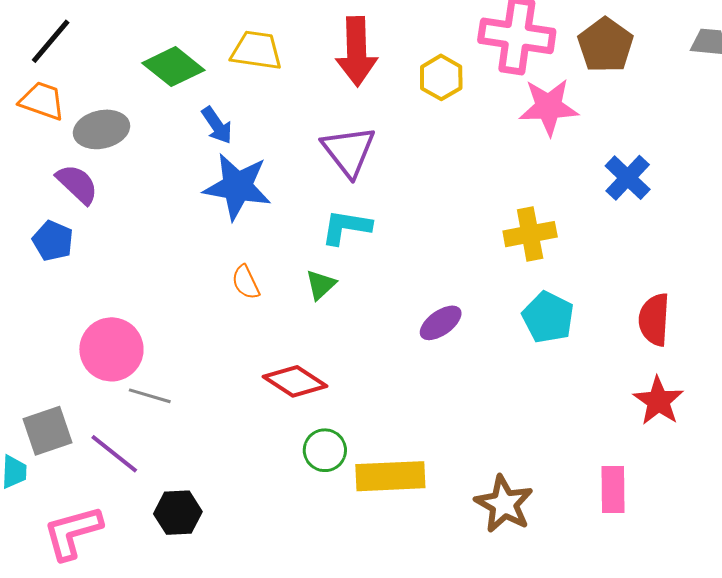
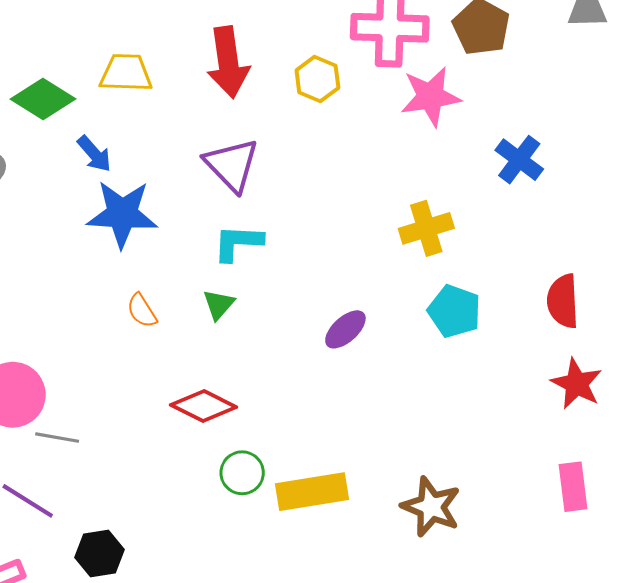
pink rectangle: (613, 489) -> (573, 487), moved

